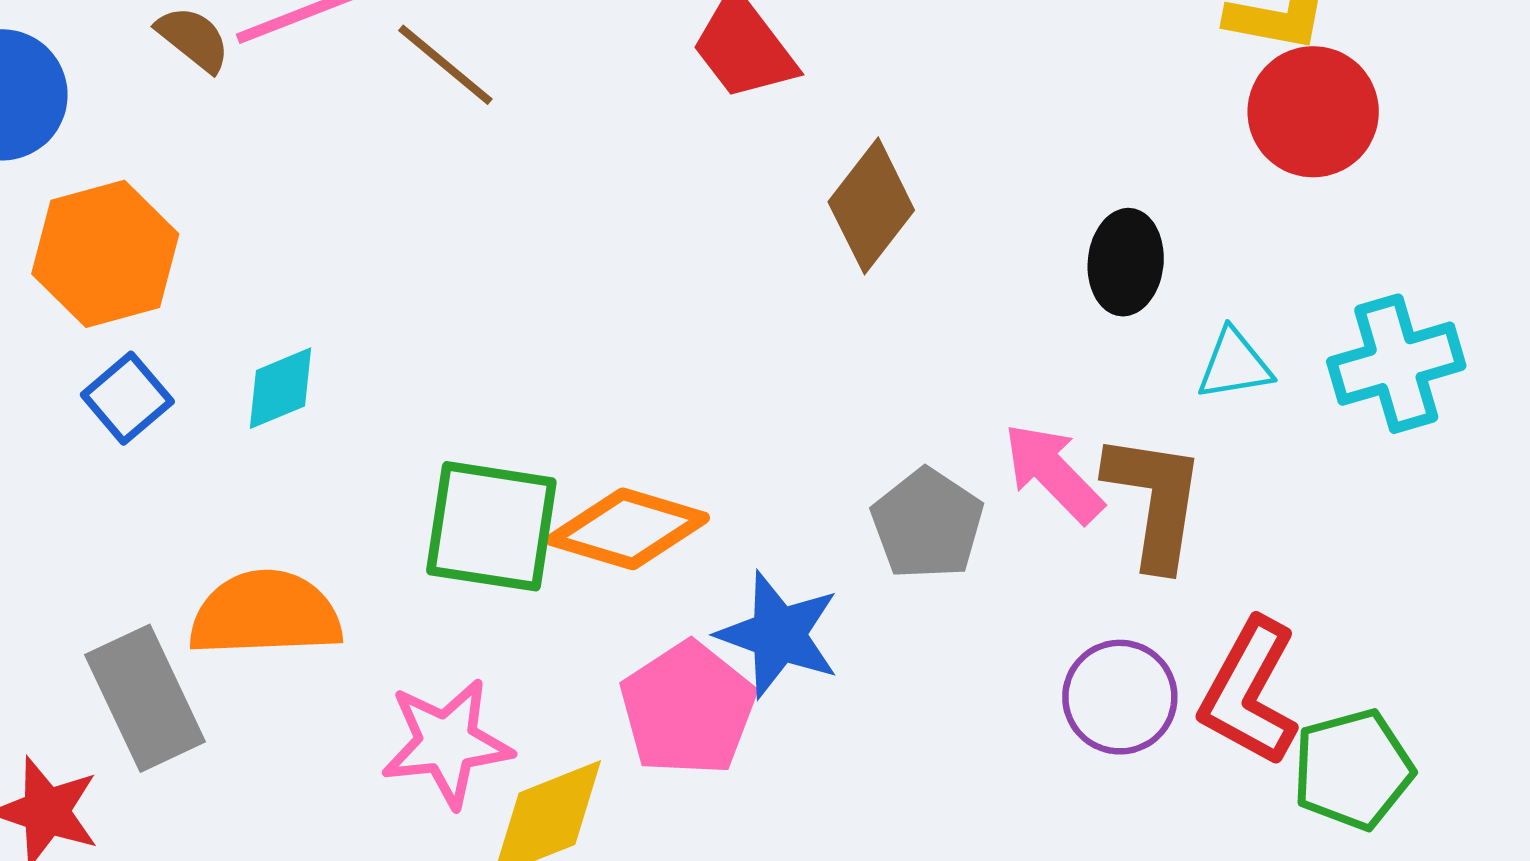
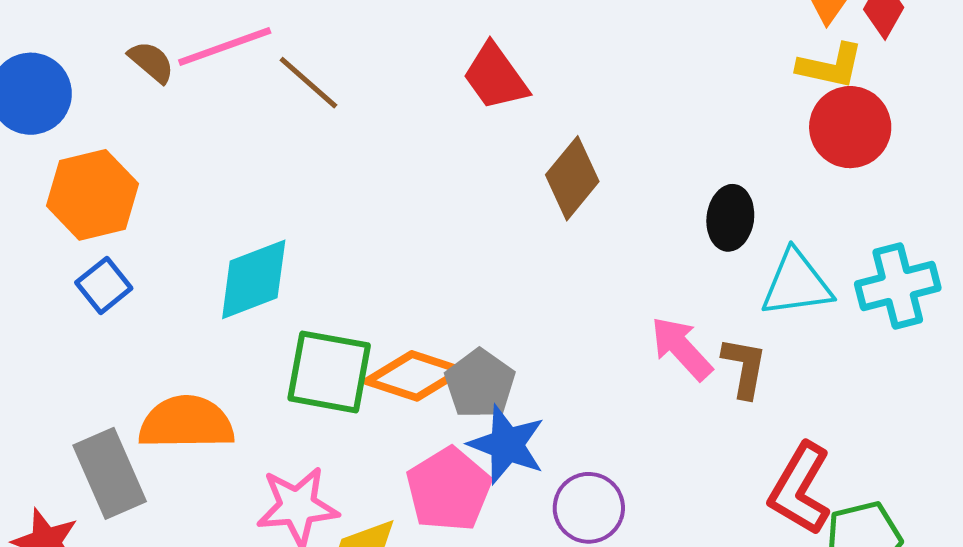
cyan triangle: (1234, 365) -> (796, 284), size x1.5
cyan diamond: (281, 388) -> (254, 279), moved, size x1.6
brown L-shape: (1155, 500) -> (744, 367), size x0.7
gray pentagon: (927, 524) -> (480, 384), moved
purple circle: (1120, 697) -> (589, 508), moved

